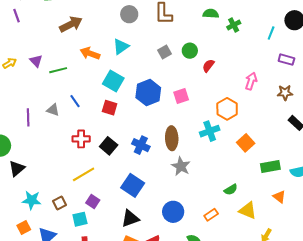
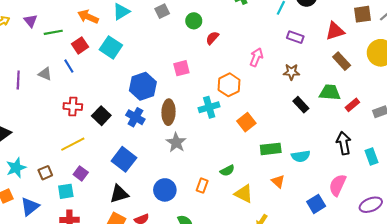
gray square: (165, 52) -> (162, 11), moved
blue hexagon: (148, 93) -> (143, 86), moved
red square: (110, 108) -> (80, 45), moved, turned 35
cyan star: (32, 200) -> (16, 168), turned -30
orange rectangle: (211, 215) -> (202, 186), moved, turned -40

